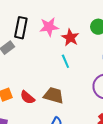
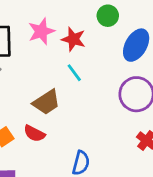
brown trapezoid: (54, 95) -> (46, 102), moved, turned 145

